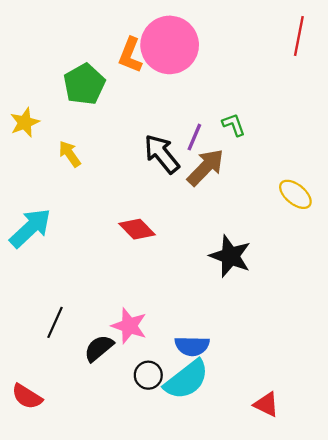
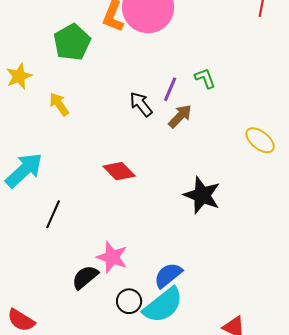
black arrow: (162, 154) -> (141, 104), size x0.7
brown arrow: (206, 167) -> (180, 116), size x0.7
black line: (55, 322) -> (53, 214), moved
blue semicircle: (192, 346) -> (168, 275), turned 140

